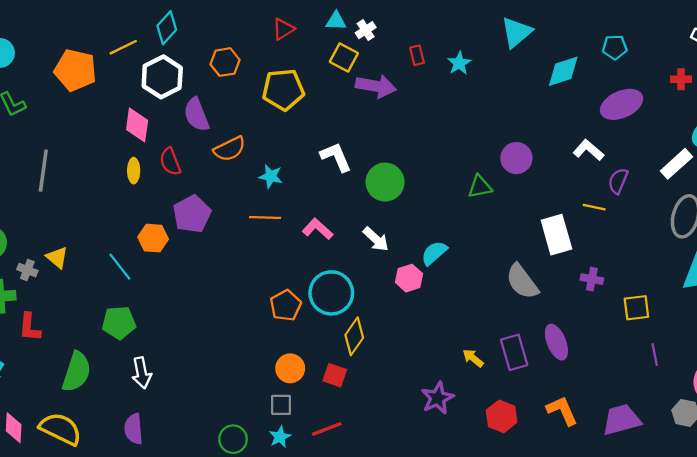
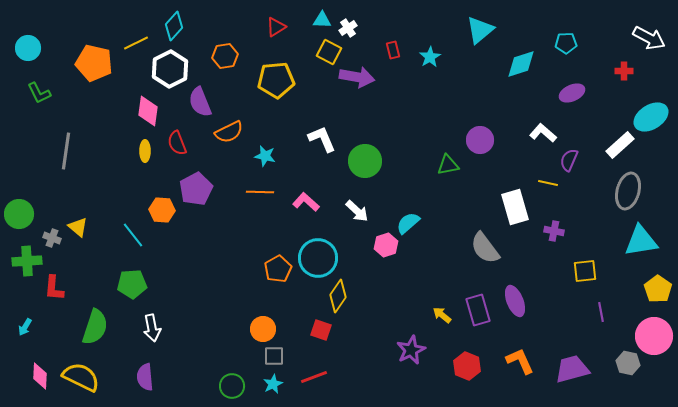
purple ellipse: (622, 104) -> (572, 93), size x0.7
purple cross: (592, 279) -> (554, 231), moved
orange circle: (290, 368) -> (263, 329), moved

